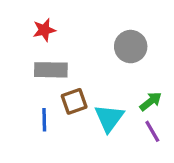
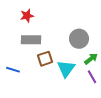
gray circle: (131, 47) -> (79, 39), moved
blue line: (44, 120) -> (13, 70), moved, turned -72

